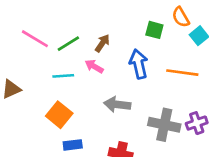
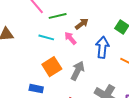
gray arrow: (117, 104) -> (77, 71), turned 90
orange square: (59, 115) -> (52, 67), moved

